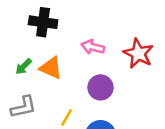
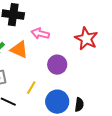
pink arrow: (93, 47) -> (40, 34), moved

